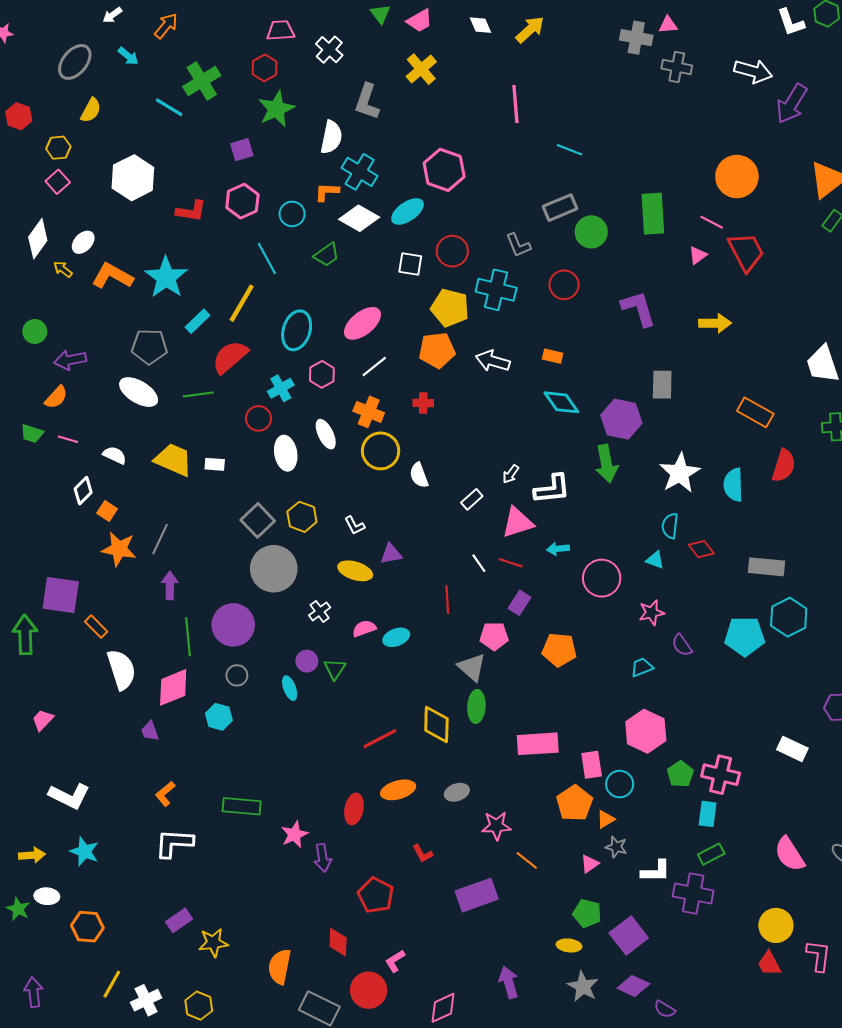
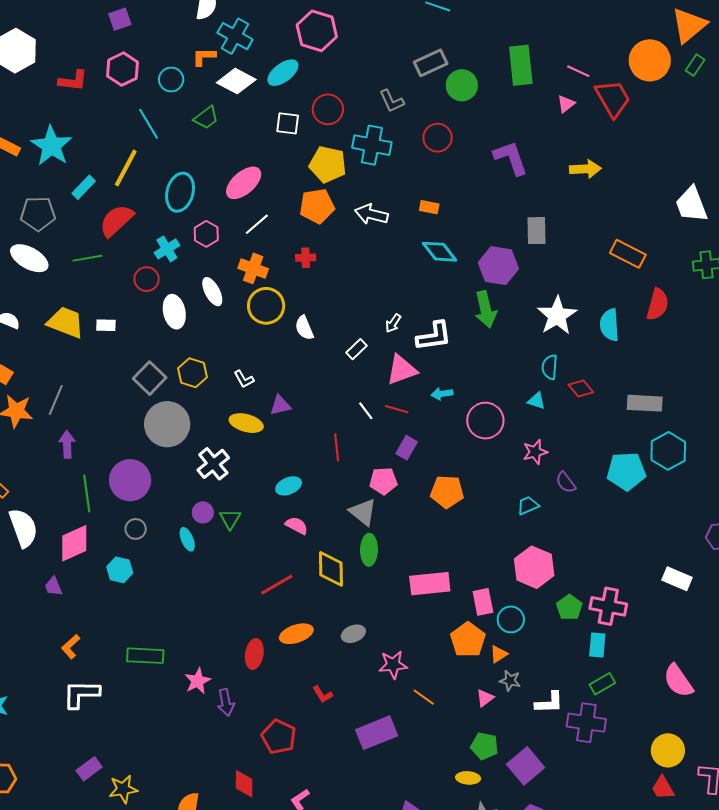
orange circle: (737, 177) -> (650, 60), moved
white cross: (320, 611) -> (213, 464), size x1.5
pink semicircle: (364, 628) -> (297, 526), moved, turned 50

